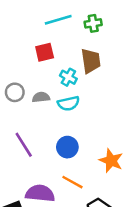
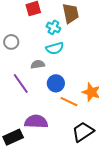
gray semicircle: (41, 97) -> (38, 64), moved
orange line: (72, 182) -> (69, 102), moved

